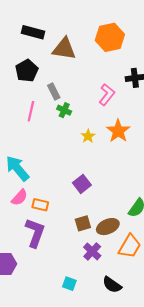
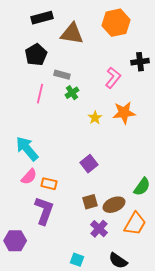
black rectangle: (33, 32) -> (42, 18), turned -30
gray rectangle: (54, 91) -> (62, 75), turned -49
green cross: (64, 110) -> (72, 93), turned 32
orange star: (118, 131) -> (124, 113), turned 30

